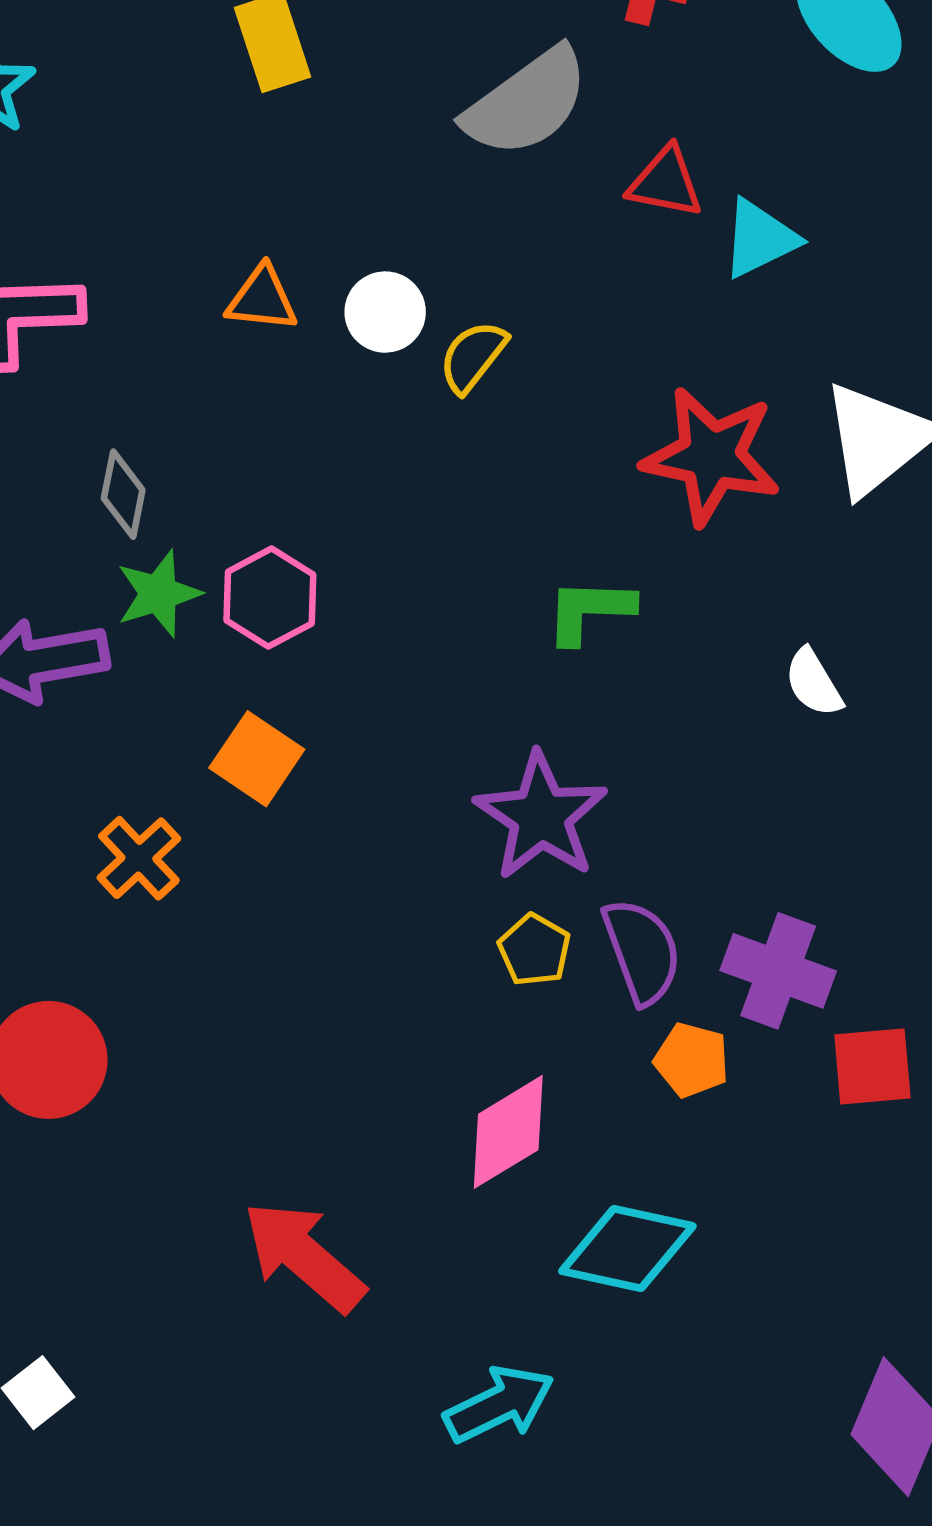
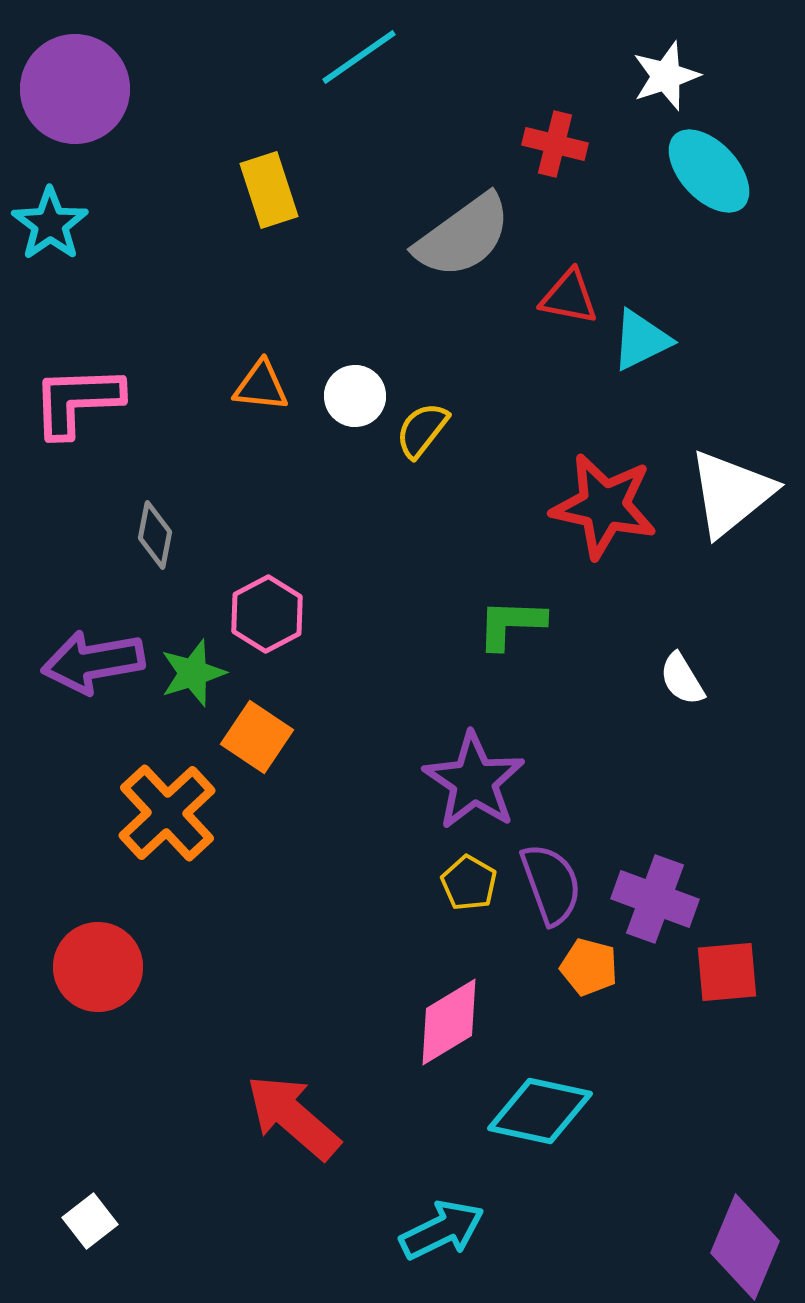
green star: (159, 594) -> (193, 673), moved
orange cross: (139, 858) -> (167, 813), size x1.5

